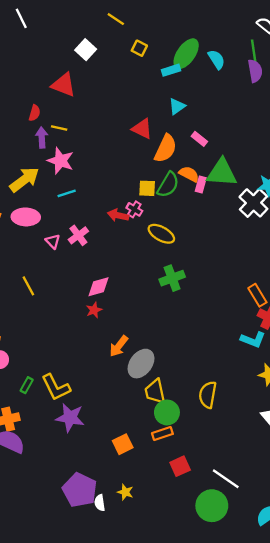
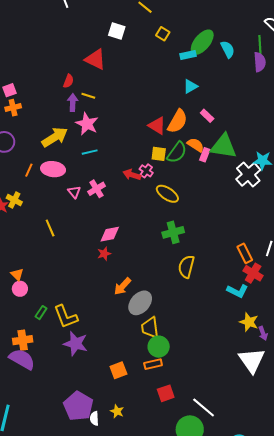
white square: (86, 50) -> (117, 31), turned -30
red triangle: (142, 129) -> (157, 126), moved
yellow semicircle: (208, 395) -> (186, 267), moved

